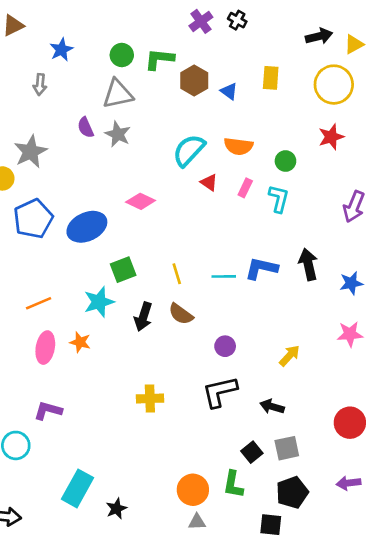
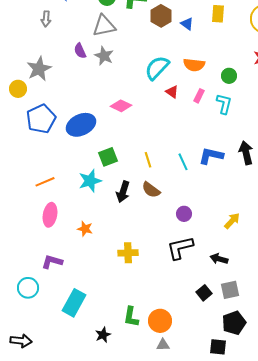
cyan line: (224, 276) -> (183, 162), turned 66
orange star: (80, 342) -> (85, 229), moved
green L-shape: (233, 484) -> (131, 317), moved
cyan rectangle: (77, 488) -> (74, 303), moved

